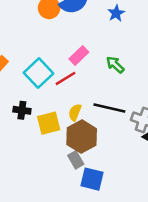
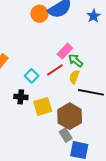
green arrow: (115, 65) -> (76, 60), moved
cyan square: (39, 73) -> (32, 76), moved, size x0.6
yellow semicircle: (75, 112) -> (74, 77), moved

